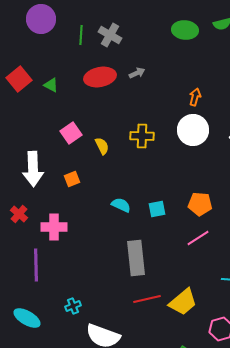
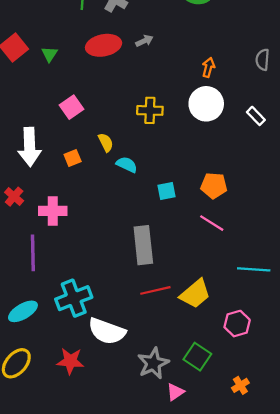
green triangle: (51, 85) -> (49, 54), turned 35
yellow semicircle: (102, 146) -> (106, 142), moved
cyan semicircle: (121, 205) -> (127, 165), moved
pink line: (198, 238) -> (212, 223), turned 65
cyan cross: (73, 306) -> (74, 298), size x2.0
cyan ellipse: (27, 318) -> (23, 311), turned -60

